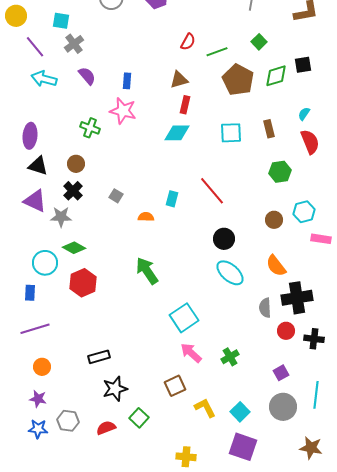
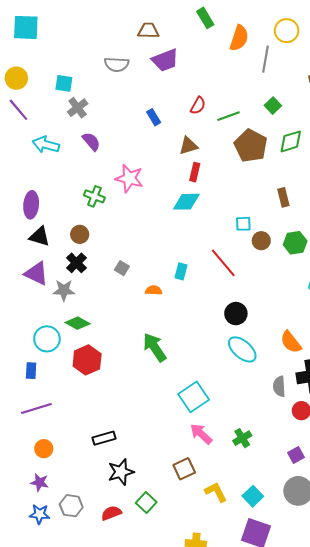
purple line: (35, 47) -> (18, 110), moved
blue rectangle: (127, 81) -> (154, 117), moved, turned -35
cyan square: (231, 133) -> (243, 224), moved, size x0.7
brown circle: (274, 220) -> (261, 241), moved

